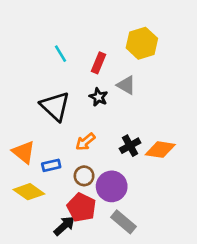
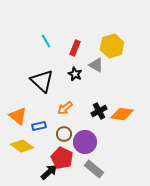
yellow hexagon: (142, 43) -> (112, 46), moved

